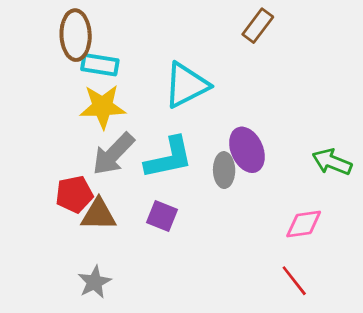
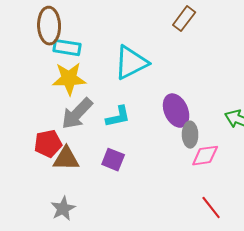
cyan L-shape: (169, 158) -> (118, 117), size x0.7
gray ellipse: (224, 170) -> (190, 135), moved
pink diamond: (304, 224) -> (205, 156), moved

